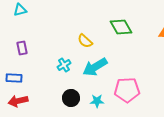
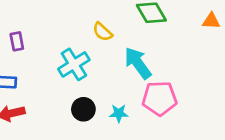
cyan cross: (64, 65) -> (74, 64), size x1.6
cyan arrow: (95, 67) -> (138, 63), moved, turned 85

